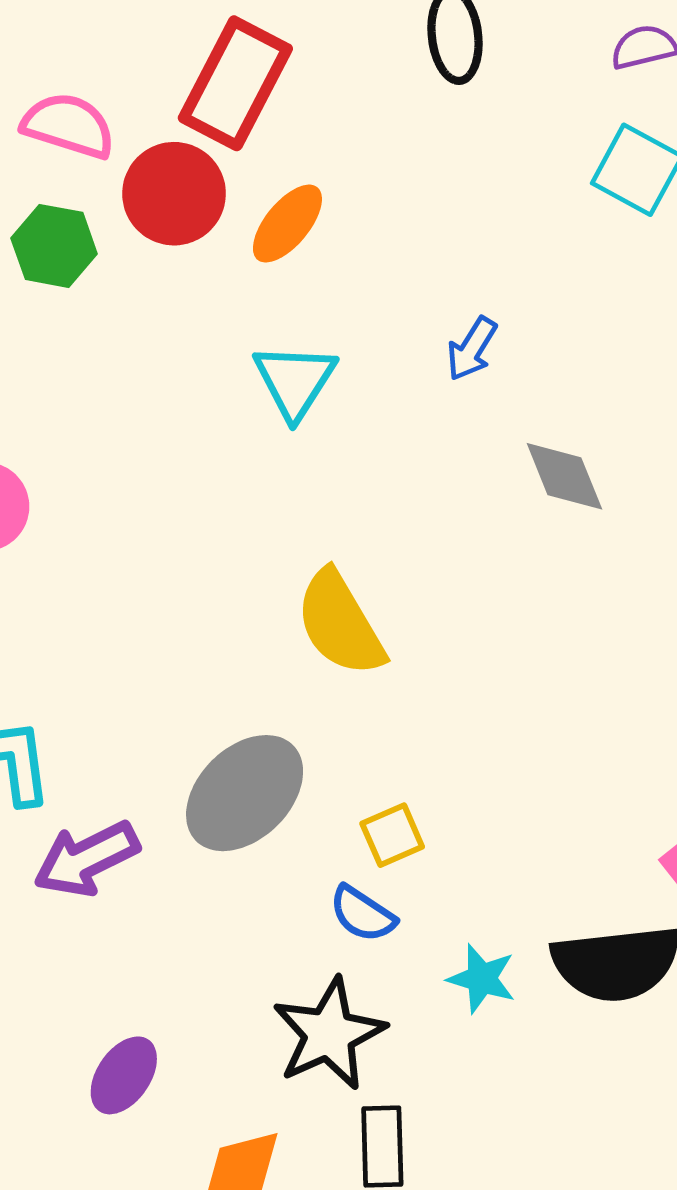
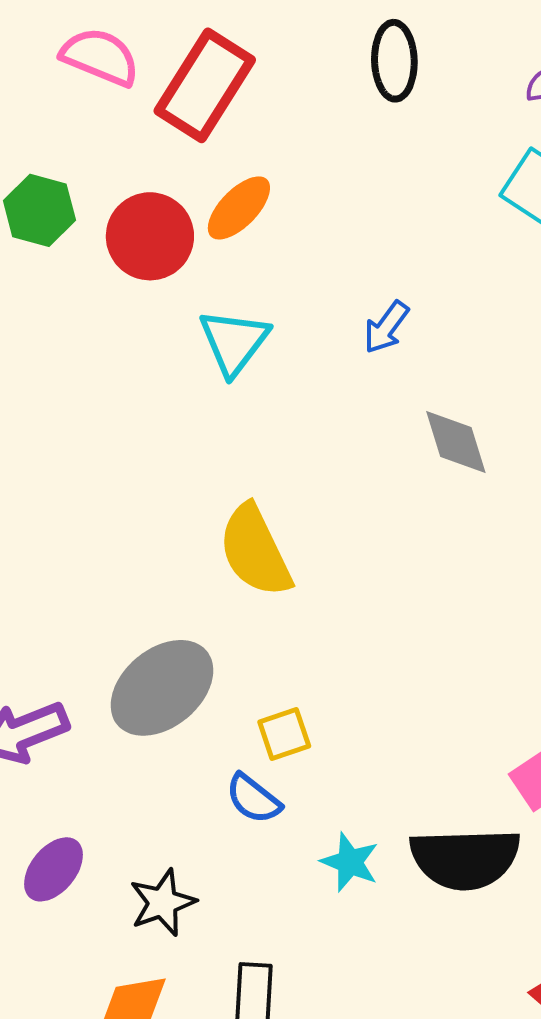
pink semicircle: (69, 126) -> (100, 57), moved
red circle: (174, 194) -> (150, 236), moved
black star: (329, 1034) -> (163, 903), moved, size x0.7
purple ellipse: (124, 1075) -> (53, 869), moved

